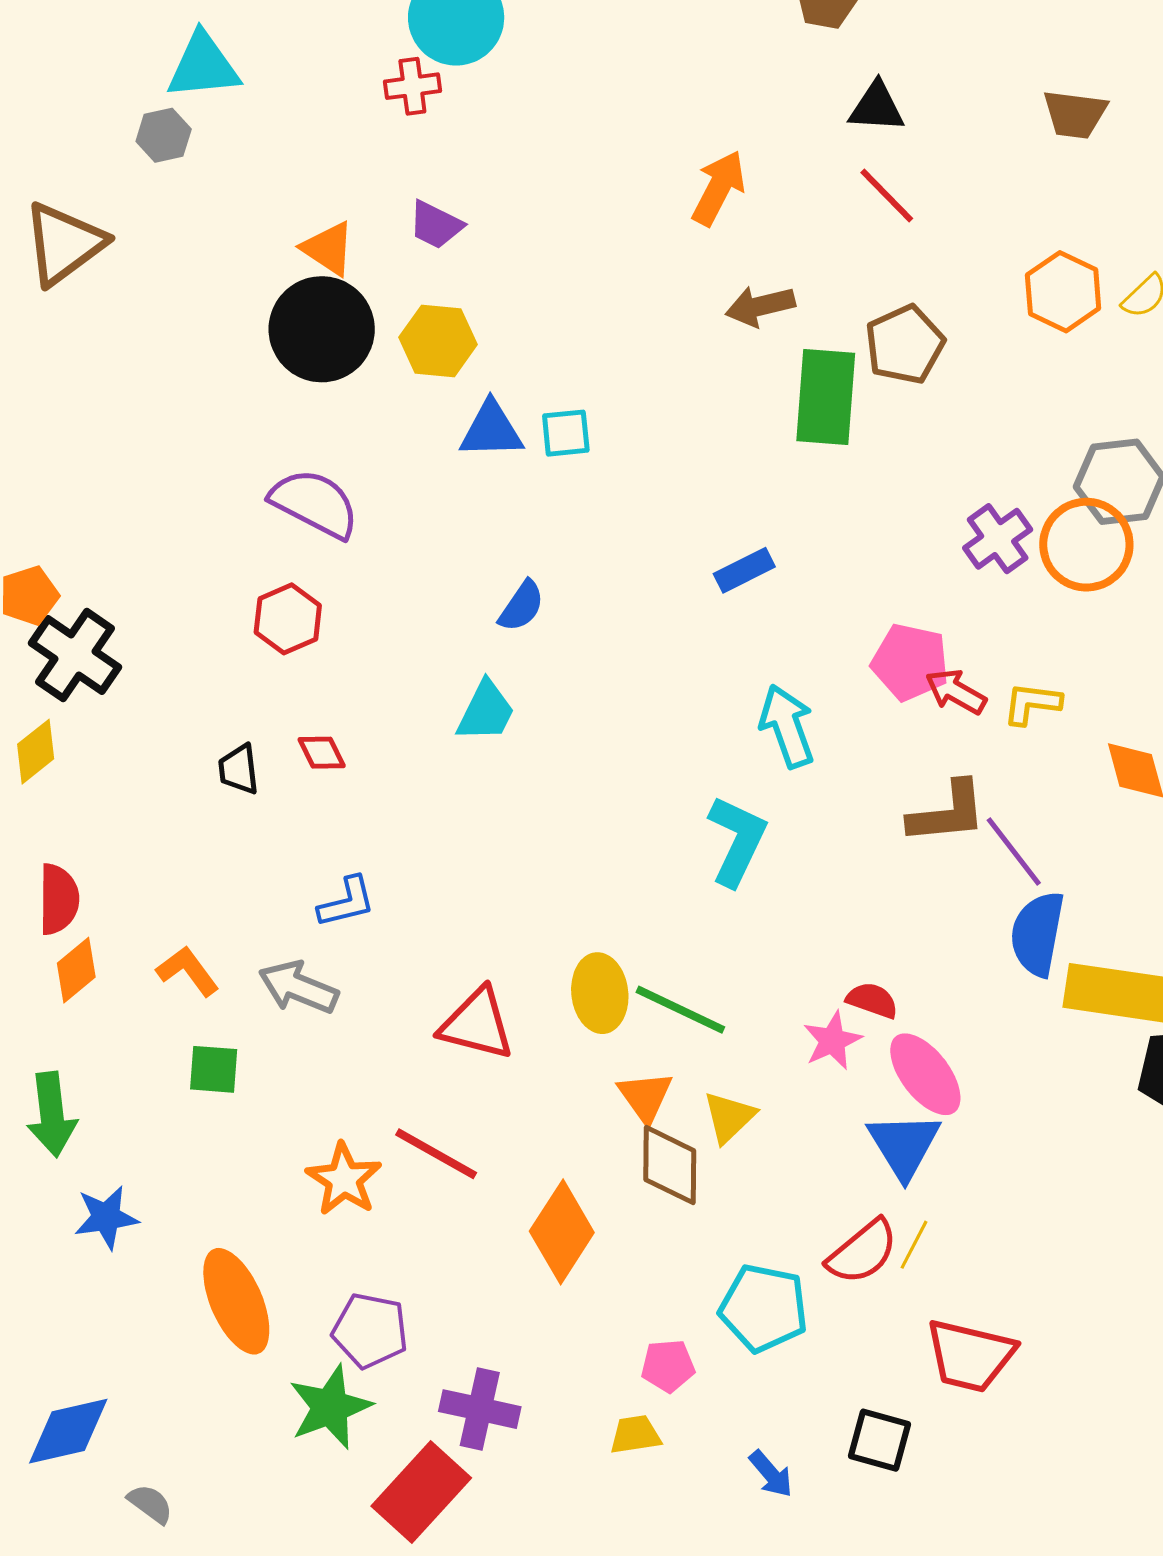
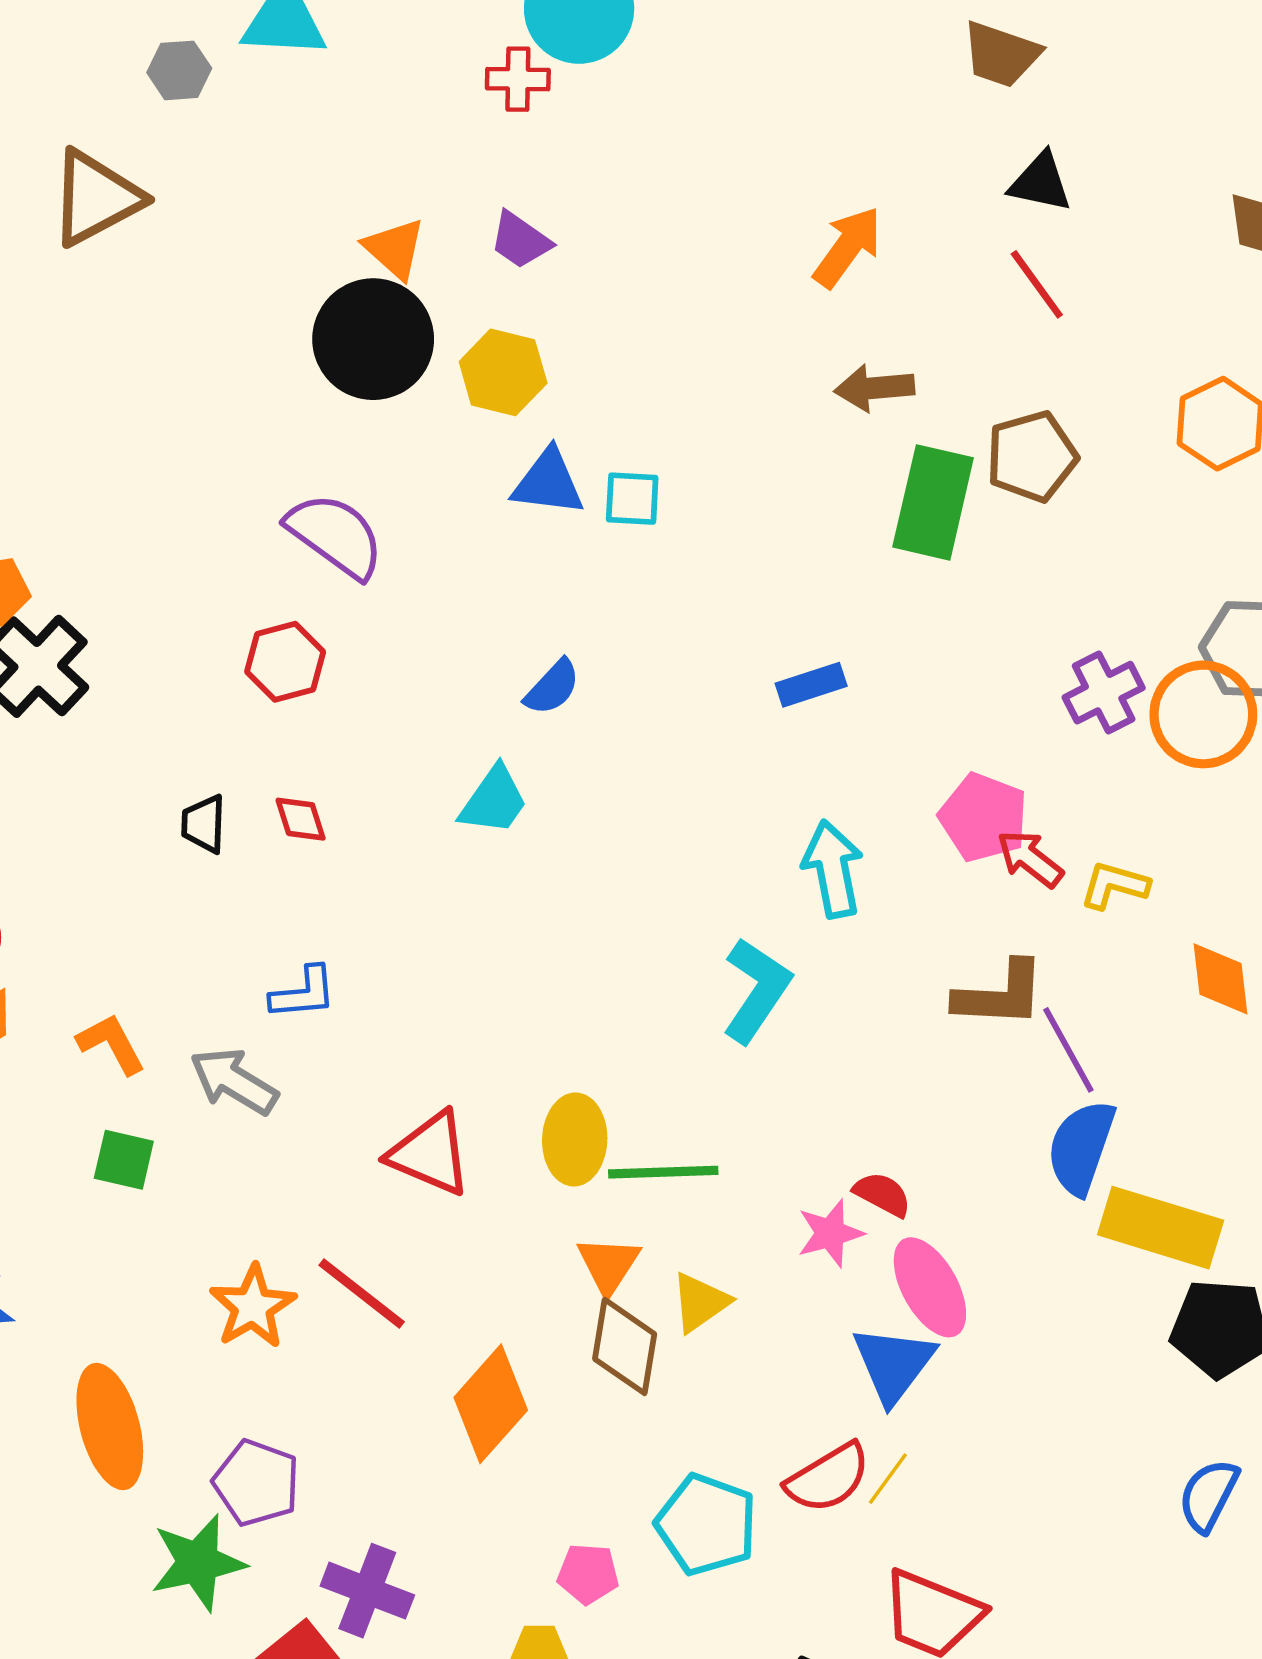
gray hexagon: (164, 135) -> (179, 70), moved
green line: (680, 1010) -> (663, 1172), turned -36

